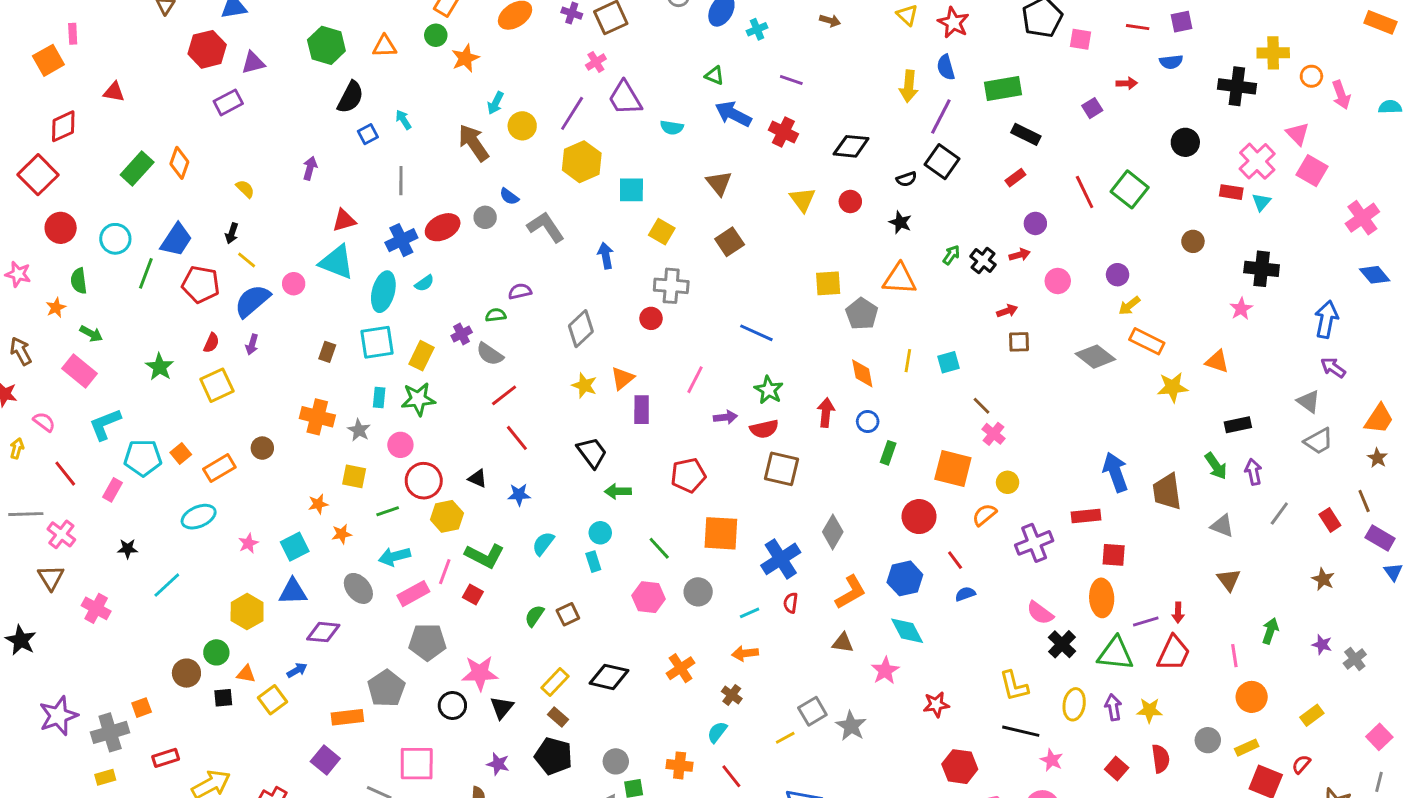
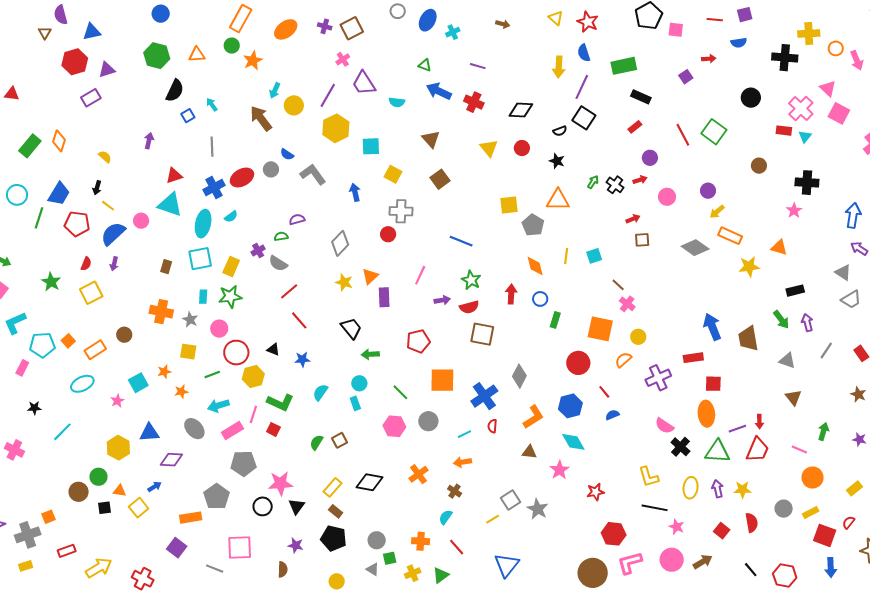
cyan square: (295, 547) -> (138, 383), moved
pink line: (1234, 656) -> (799, 450), turned -56

